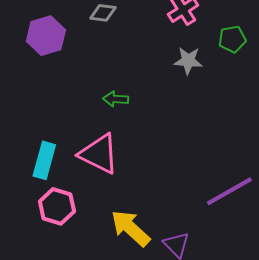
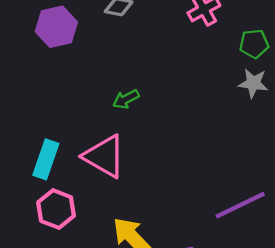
gray star: (188, 61) -> (253, 83), moved
green arrow: (116, 99) -> (126, 99), turned -35

